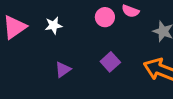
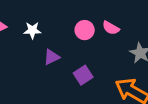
purple triangle: (63, 70) -> (52, 57), moved

